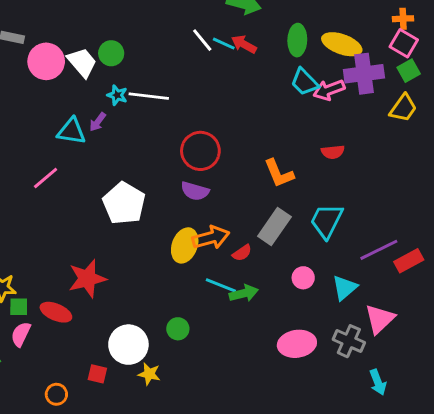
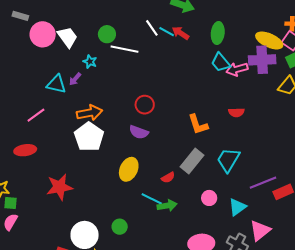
yellow ellipse: (342, 44) -> (269, 40), moved
green circle: (111, 53) -> (107, 34), moved
white line: (149, 96) -> (124, 49), moved
red circle: (200, 151) -> (145, 105), size x0.7
orange arrow: (211, 238) -> (90, 113), moved
red ellipse: (56, 312) -> (25, 150), moved, turned -35

